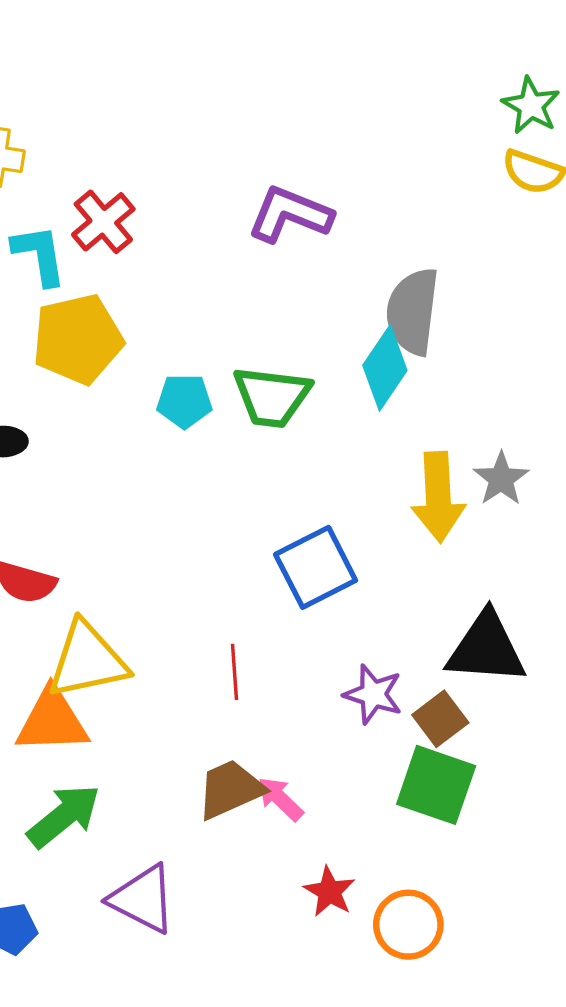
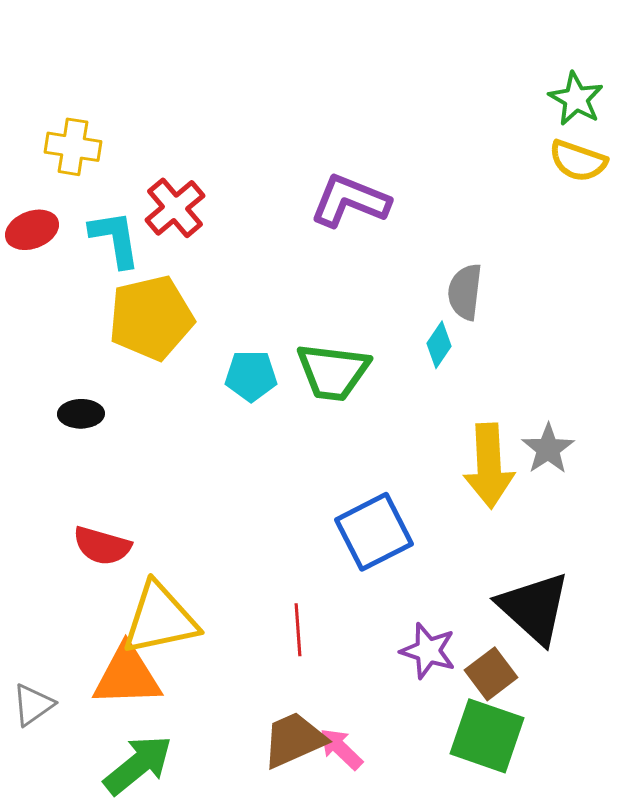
gray semicircle: (413, 311) -> (465, 292), size x0.7
cyan diamond: (385, 368) -> (439, 345), size x0.6
black triangle: (486, 648) -> (534, 608), turned 38

